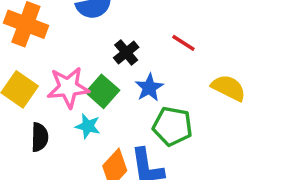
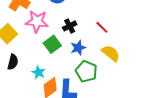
pink star: (68, 87) -> (37, 21), moved
yellow semicircle: (229, 88) -> (111, 53), moved
cyan star: (88, 126) -> (38, 72), moved

